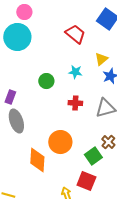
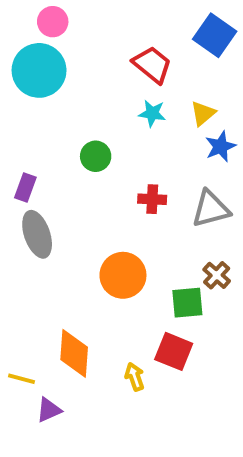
cyan star: (75, 72) -> (152, 113), moved
green square: (93, 156) -> (187, 303), turned 30
orange diamond: (37, 160) -> (74, 353), moved

